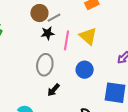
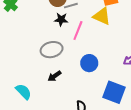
yellow triangle: (88, 36) -> (102, 16), moved, turned -30
gray ellipse: (45, 65) -> (52, 50), turned 55

